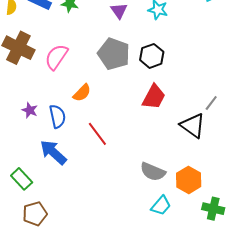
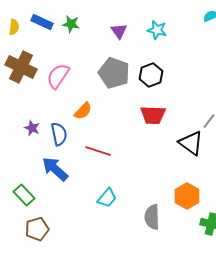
red trapezoid: (154, 97) -> (153, 115), turned 64
red line: (97, 134) -> (98, 151), turned -35
gray semicircle: (153, 172) -> (152, 217), moved, turned 65
cyan trapezoid: (161, 206) -> (107, 198), moved

